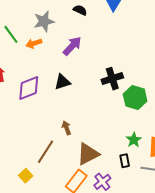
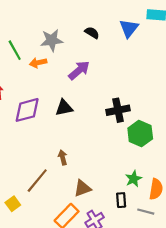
brown triangle: (88, 154) -> (82, 188), size x0.7

